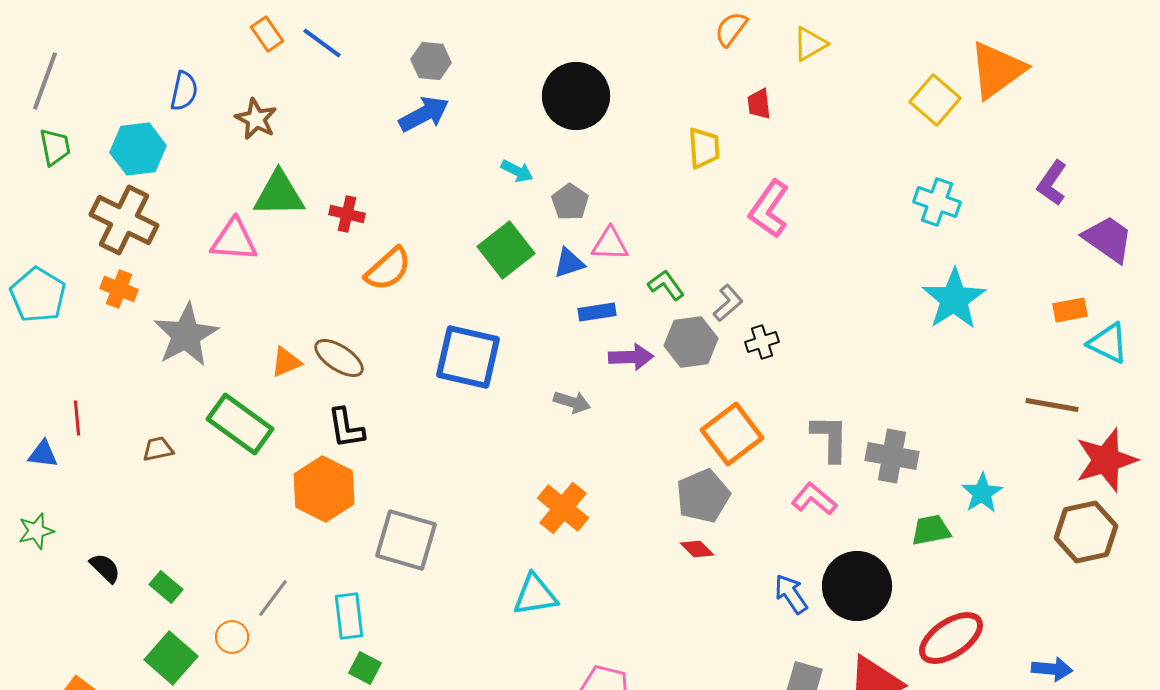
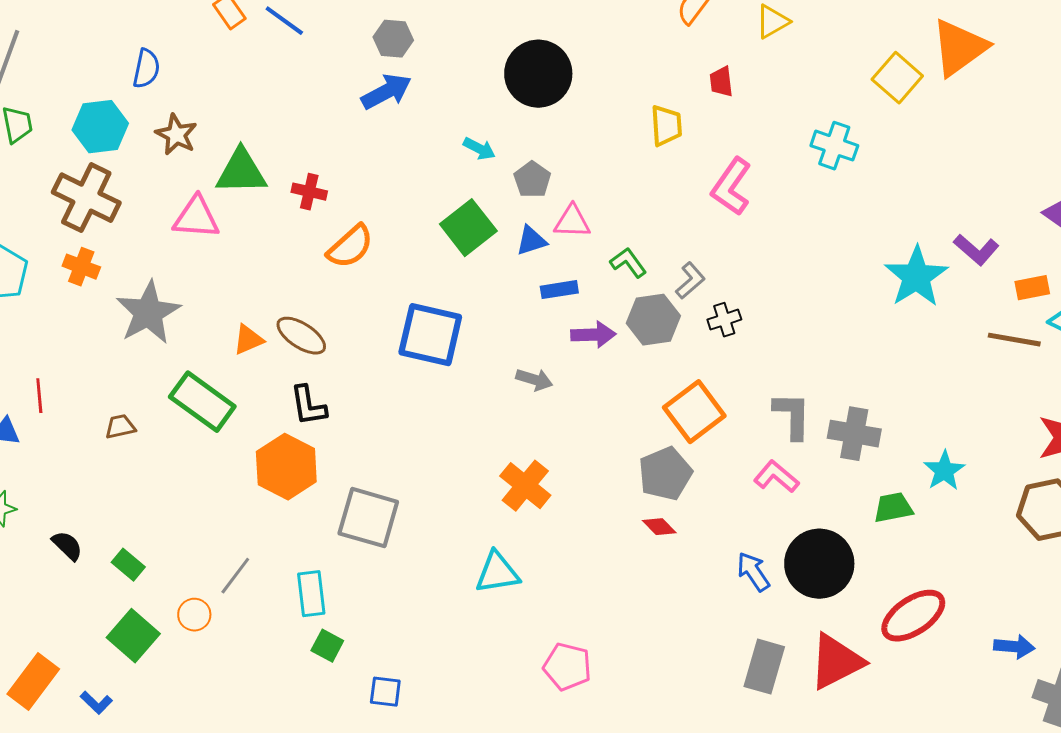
brown star: (256, 119) -> (176, 135), moved
purple L-shape: (1052, 183) -> (976, 250), moved, turned -84
cyan cross: (937, 202) -> (834, 146), moved
brown line: (1052, 405) -> (1014, 340), moved

